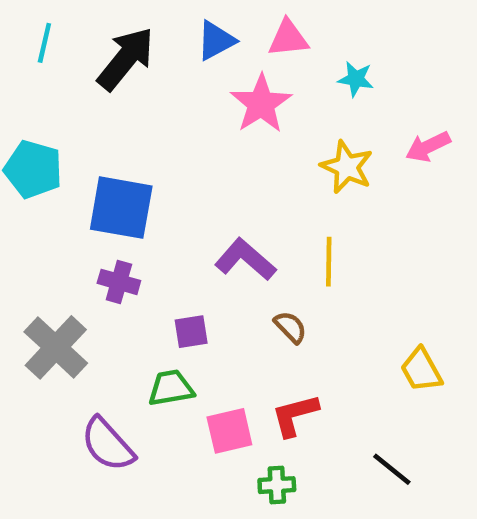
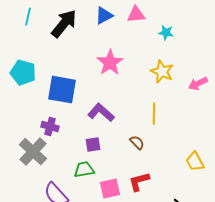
pink star: (261, 104) -> (110, 63), moved
pink arrow: (428, 147) -> (198, 84), moved
purple L-shape: (245, 259) -> (101, 113), moved
purple cross: (119, 282) -> (50, 127), moved

